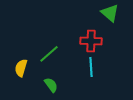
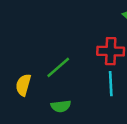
green semicircle: (51, 85) -> (61, 106), turned 119

